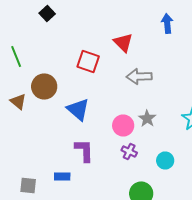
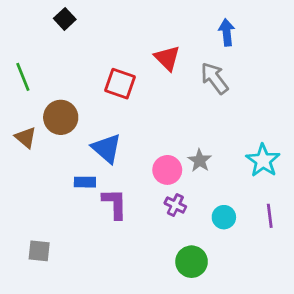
gray arrow: (139, 76) -> (214, 78), moved, turned 55
blue rectangle: (62, 176) -> (85, 182), moved

